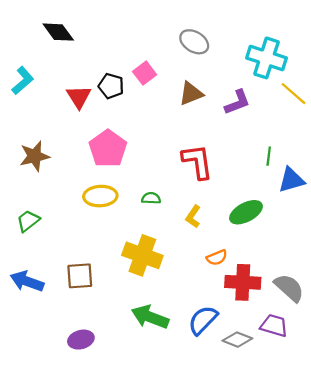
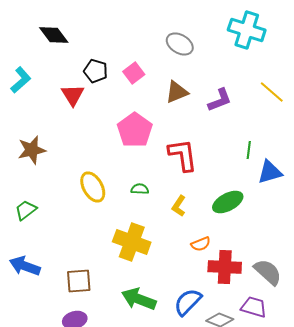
cyan cross: (266, 58) -> (247, 30), moved
black pentagon: (111, 86) -> (96, 71), moved
pink pentagon: (108, 149) -> (135, 130), moved
yellow ellipse: (100, 196) -> (93, 187), turned 64
brown square: (80, 276) -> (79, 281), moved

